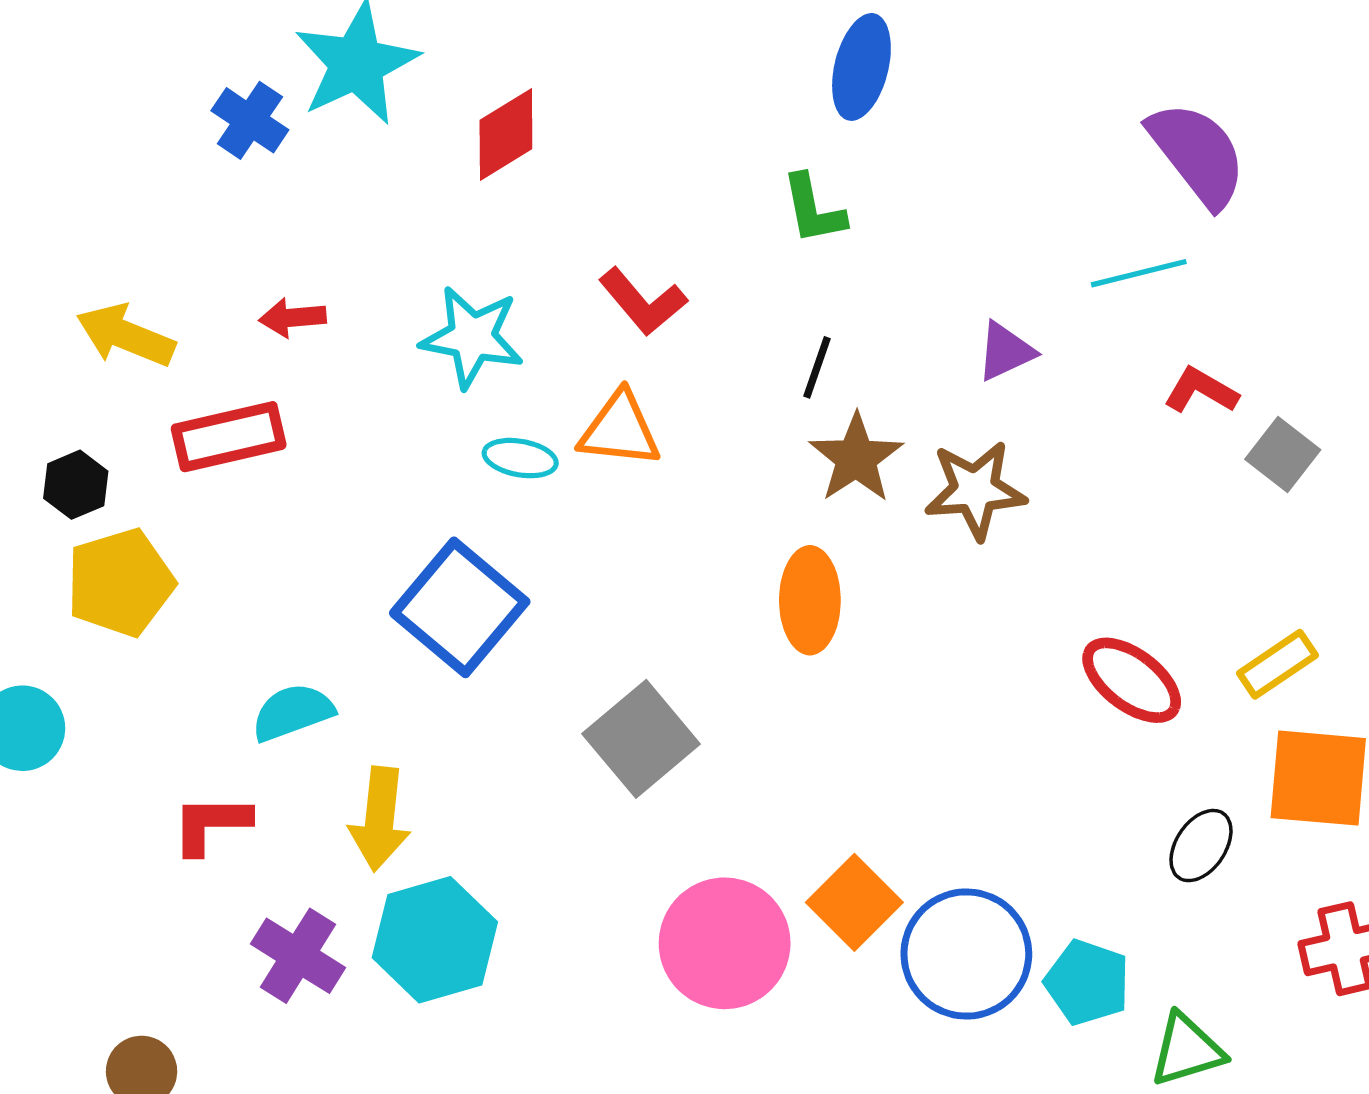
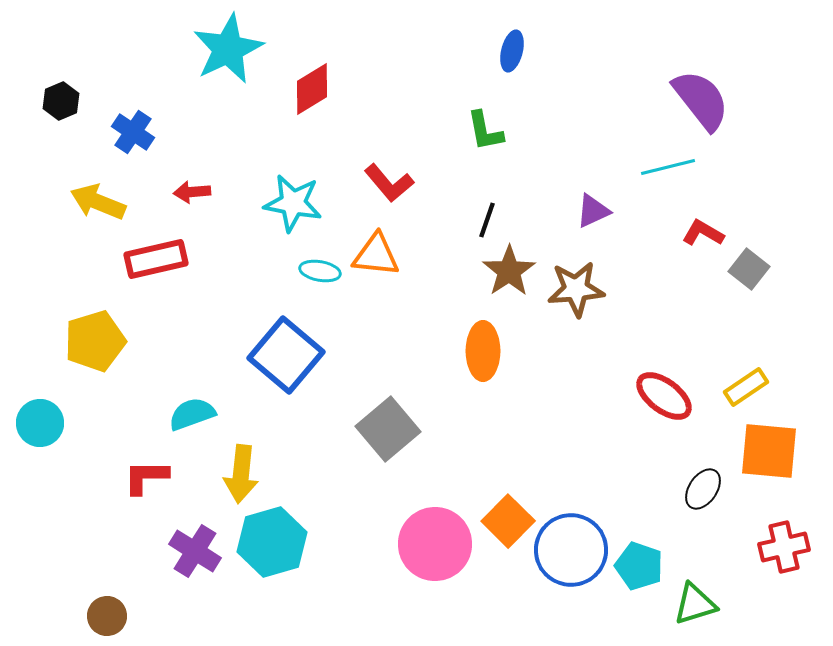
blue ellipse: (861, 67) -> (512, 51), size x0.7
blue cross: (250, 120) -> (133, 132), moved
black hexagon: (76, 485) -> (61, 101), moved

